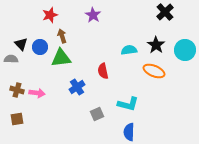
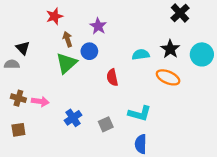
purple star: (93, 15) -> (98, 26), moved
blue circle: (40, 47) -> (89, 51), moved
green triangle: (61, 58) -> (66, 63), turned -35
blue cross: (77, 87) -> (73, 118), moved

